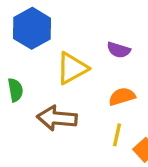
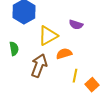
orange semicircle: (122, 97) -> (64, 54), moved
brown arrow: (57, 118) -> (39, 66), turned 105

